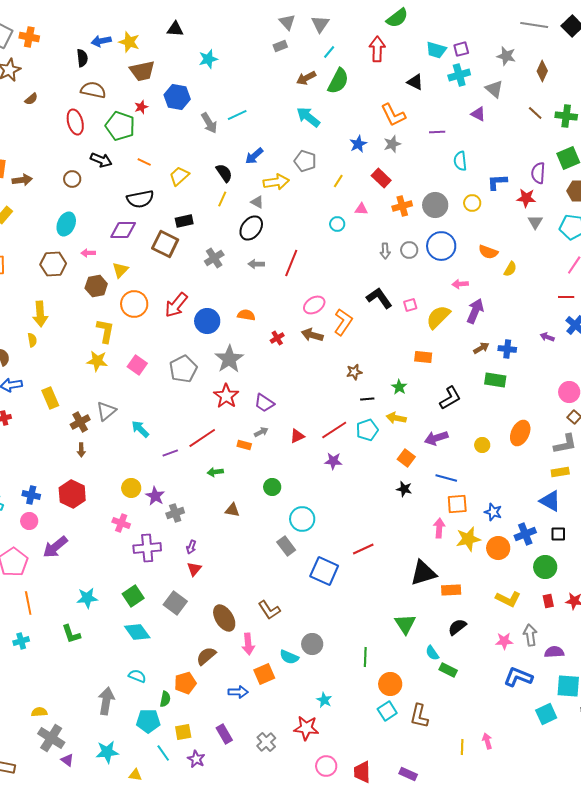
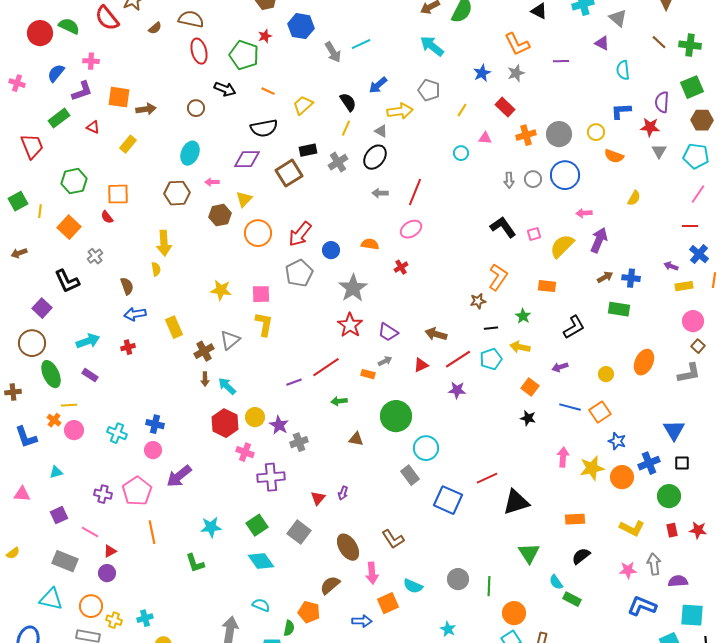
brown semicircle: (93, 90) -> (191, 19), moved
cyan semicircle: (460, 161) -> (623, 70), moved
brown square: (165, 244) -> (289, 173), turned 32
orange semicircle: (488, 252) -> (614, 156), moved
gray cross: (214, 258) -> (338, 162), moved
pink ellipse: (314, 305) -> (411, 229), moved
blue circle: (207, 321) -> (331, 250), size x0.7
orange L-shape: (343, 322) -> (498, 277), moved
yellow L-shape: (105, 331) -> (264, 324), moved
brown arrow: (312, 335) -> (436, 334), moved
pink square: (137, 365) -> (261, 294), turned -36
gray pentagon: (183, 369) -> (299, 273), moved
cyan arrow: (140, 429) -> (227, 386), moved
purple arrow: (436, 438) -> (560, 367), size x0.7
yellow rectangle: (560, 472) -> (684, 286), moved
green circle: (272, 487) -> (396, 416), size x1.8
red hexagon: (72, 494) -> (225, 423), moved
blue triangle: (550, 501) -> (674, 430), turned 30
orange square: (457, 504) -> (600, 412), moved, turned -30
purple arrow: (191, 547) -> (343, 493), moved
black triangle: (423, 573) -> (516, 502), moved
cyan cross: (21, 641) -> (145, 618), moved
gray circle: (312, 644) -> (458, 579), moved
orange pentagon: (185, 683) -> (309, 612), turned 30

